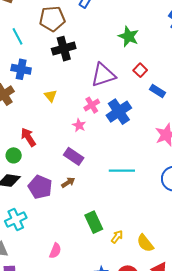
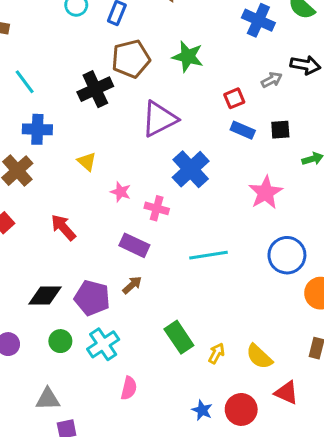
brown pentagon: (52, 19) -> (131, 59), moved
red square: (140, 70) -> (234, 98), moved, turned 32
pink cross: (92, 105) -> (157, 208), moved, turned -35
pink star: (79, 125) -> (121, 192), moved
green circle: (14, 155) -> (60, 341), moved
cyan cross: (16, 219) -> (103, 344), moved

